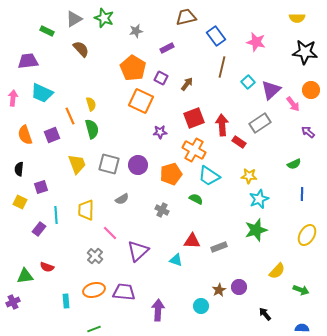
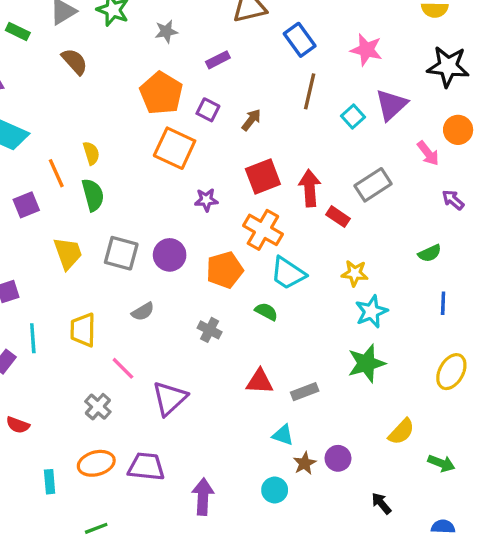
purple triangle: (271, 90) -> (391, 105), moved
cyan triangle: (176, 260) -> (283, 435), moved

